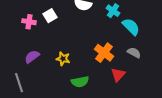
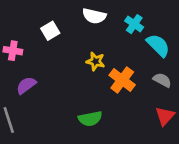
pink cross: (29, 22) -> (13, 51), moved
yellow star: (63, 59) -> (96, 61), moved
red triangle: (118, 75) -> (165, 116), moved

